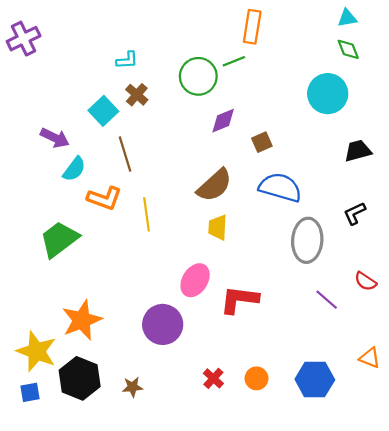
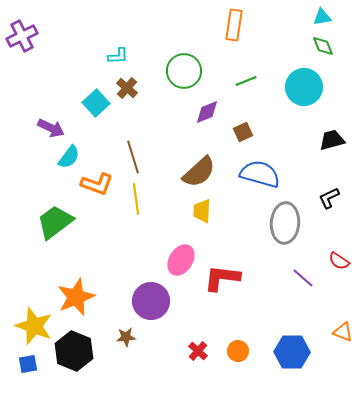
green line: (234, 61) -> (246, 81), moved
brown line: (125, 154) -> (133, 157), moved
brown star: (132, 387) -> (126, 337), moved

